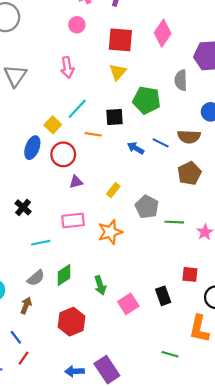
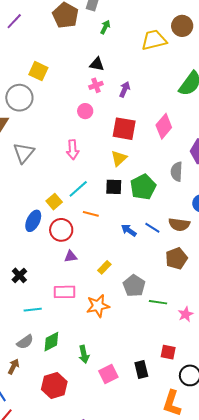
green pentagon: (147, 100) -> (143, 187), turned 30
black square: (115, 117) -> (114, 187), moved

